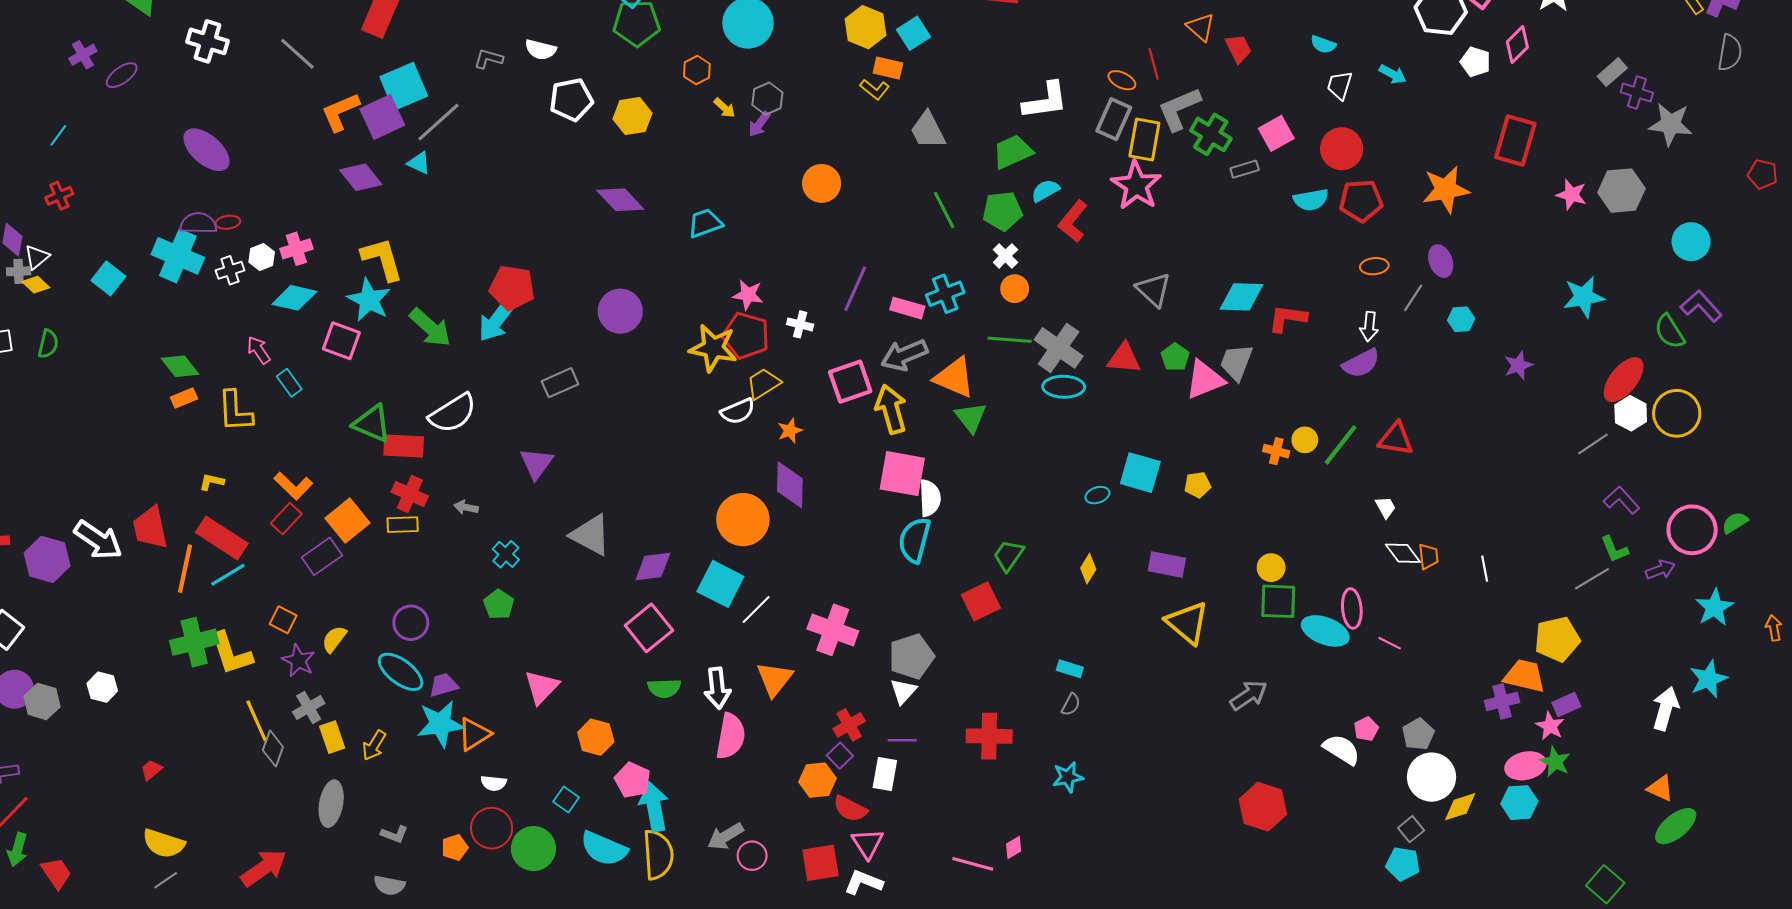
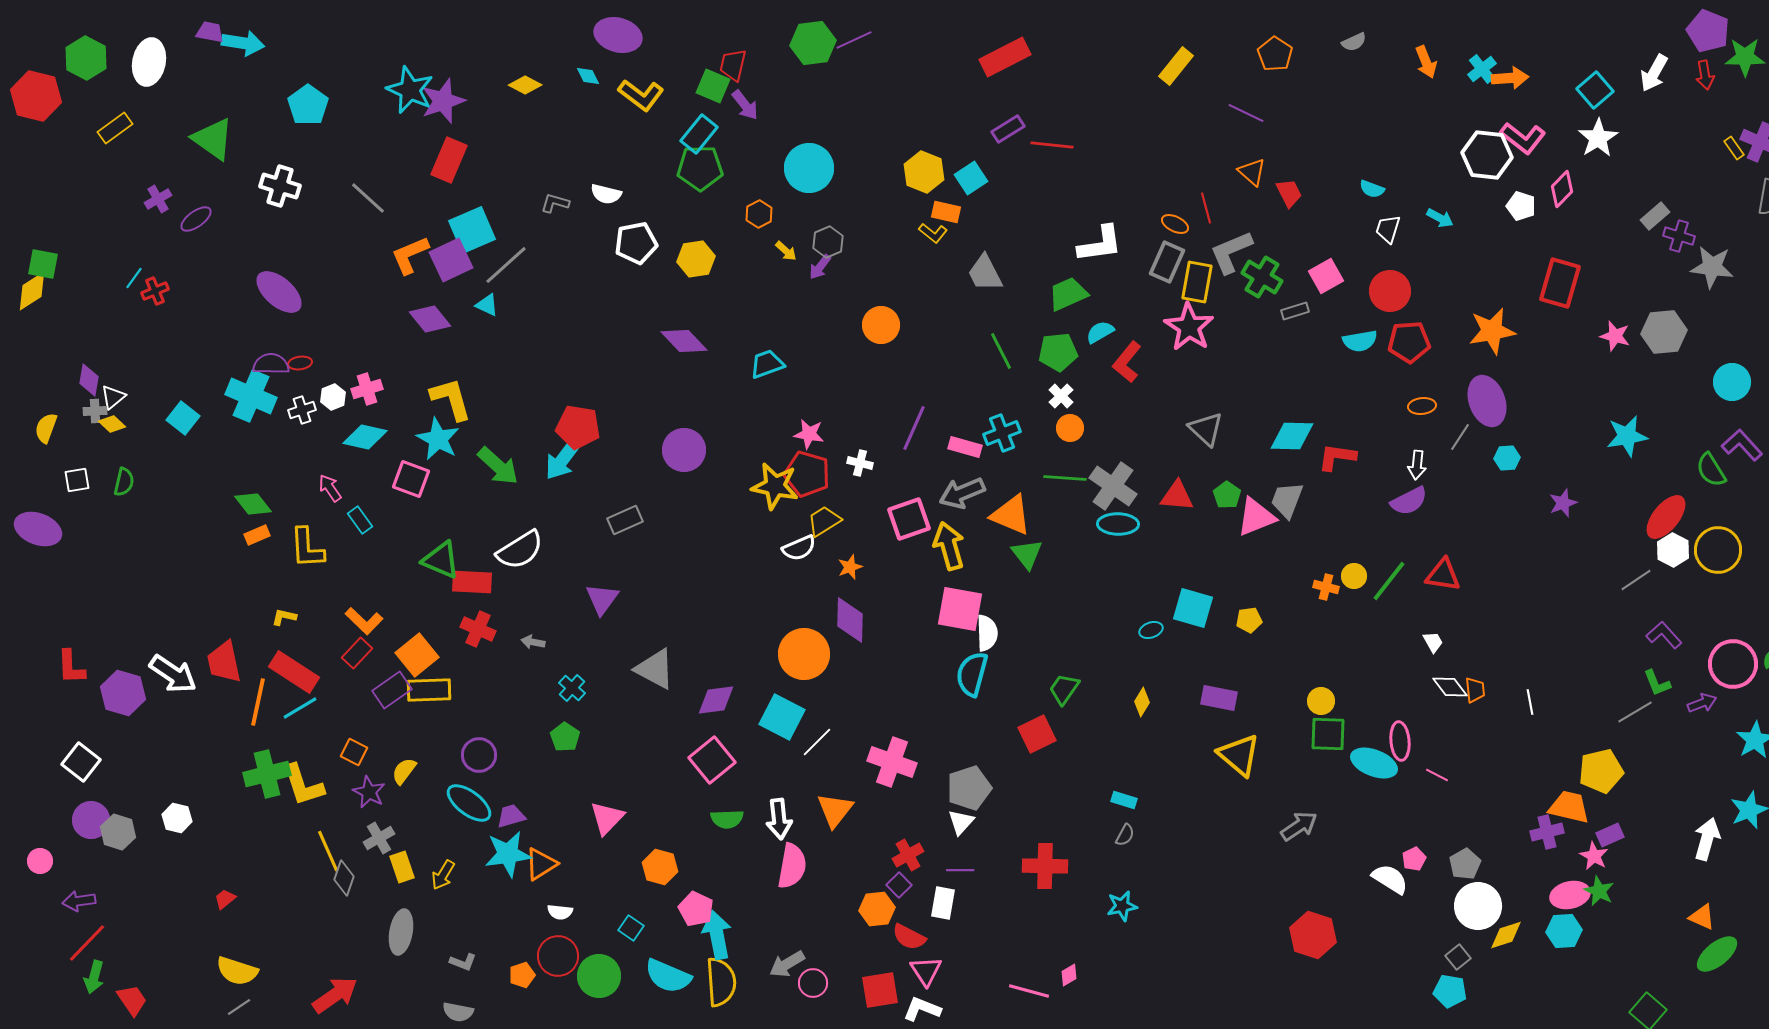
red cross: (59, 196) -> (155, 291), moved
purple ellipse: (1441, 261) -> (1487, 401), size x1.6
yellow rectangle: (403, 525) -> (429, 690), moved, size x1.4

